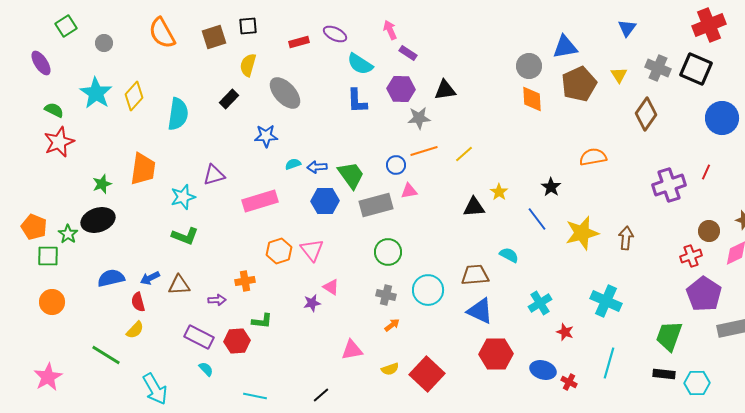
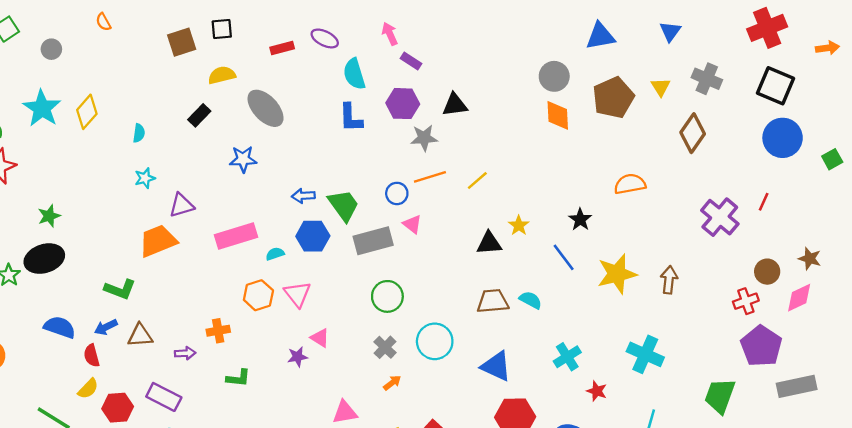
orange semicircle: (162, 33) -> (103, 22), moved, size x0.5
blue triangle: (565, 47) -> (600, 36), moved
cyan semicircle: (360, 64) -> (354, 74), turned 40
yellow semicircle: (248, 65) -> (222, 75), turned 60
black square: (696, 69) -> (775, 86), moved
cyan semicircle: (178, 114) -> (139, 133), size x0.5
cyan semicircle: (293, 164) -> (275, 254), moved
orange trapezoid: (143, 169) -> (158, 241), moved, turned -120
purple cross: (669, 185) -> (720, 217), turned -32
pink triangle: (409, 191) -> (412, 224), turned 48
cyan star: (183, 197) -> (145, 178), moved, size x0.7
green L-shape: (185, 236) -> (120, 289), moved
brown trapezoid: (475, 275) -> (493, 301), moved
blue semicircle: (111, 278) -> (60, 327), turned 32
gray cross: (386, 295) -> (385, 347), turned 30
red hexagon: (237, 341) -> (118, 408), moved

